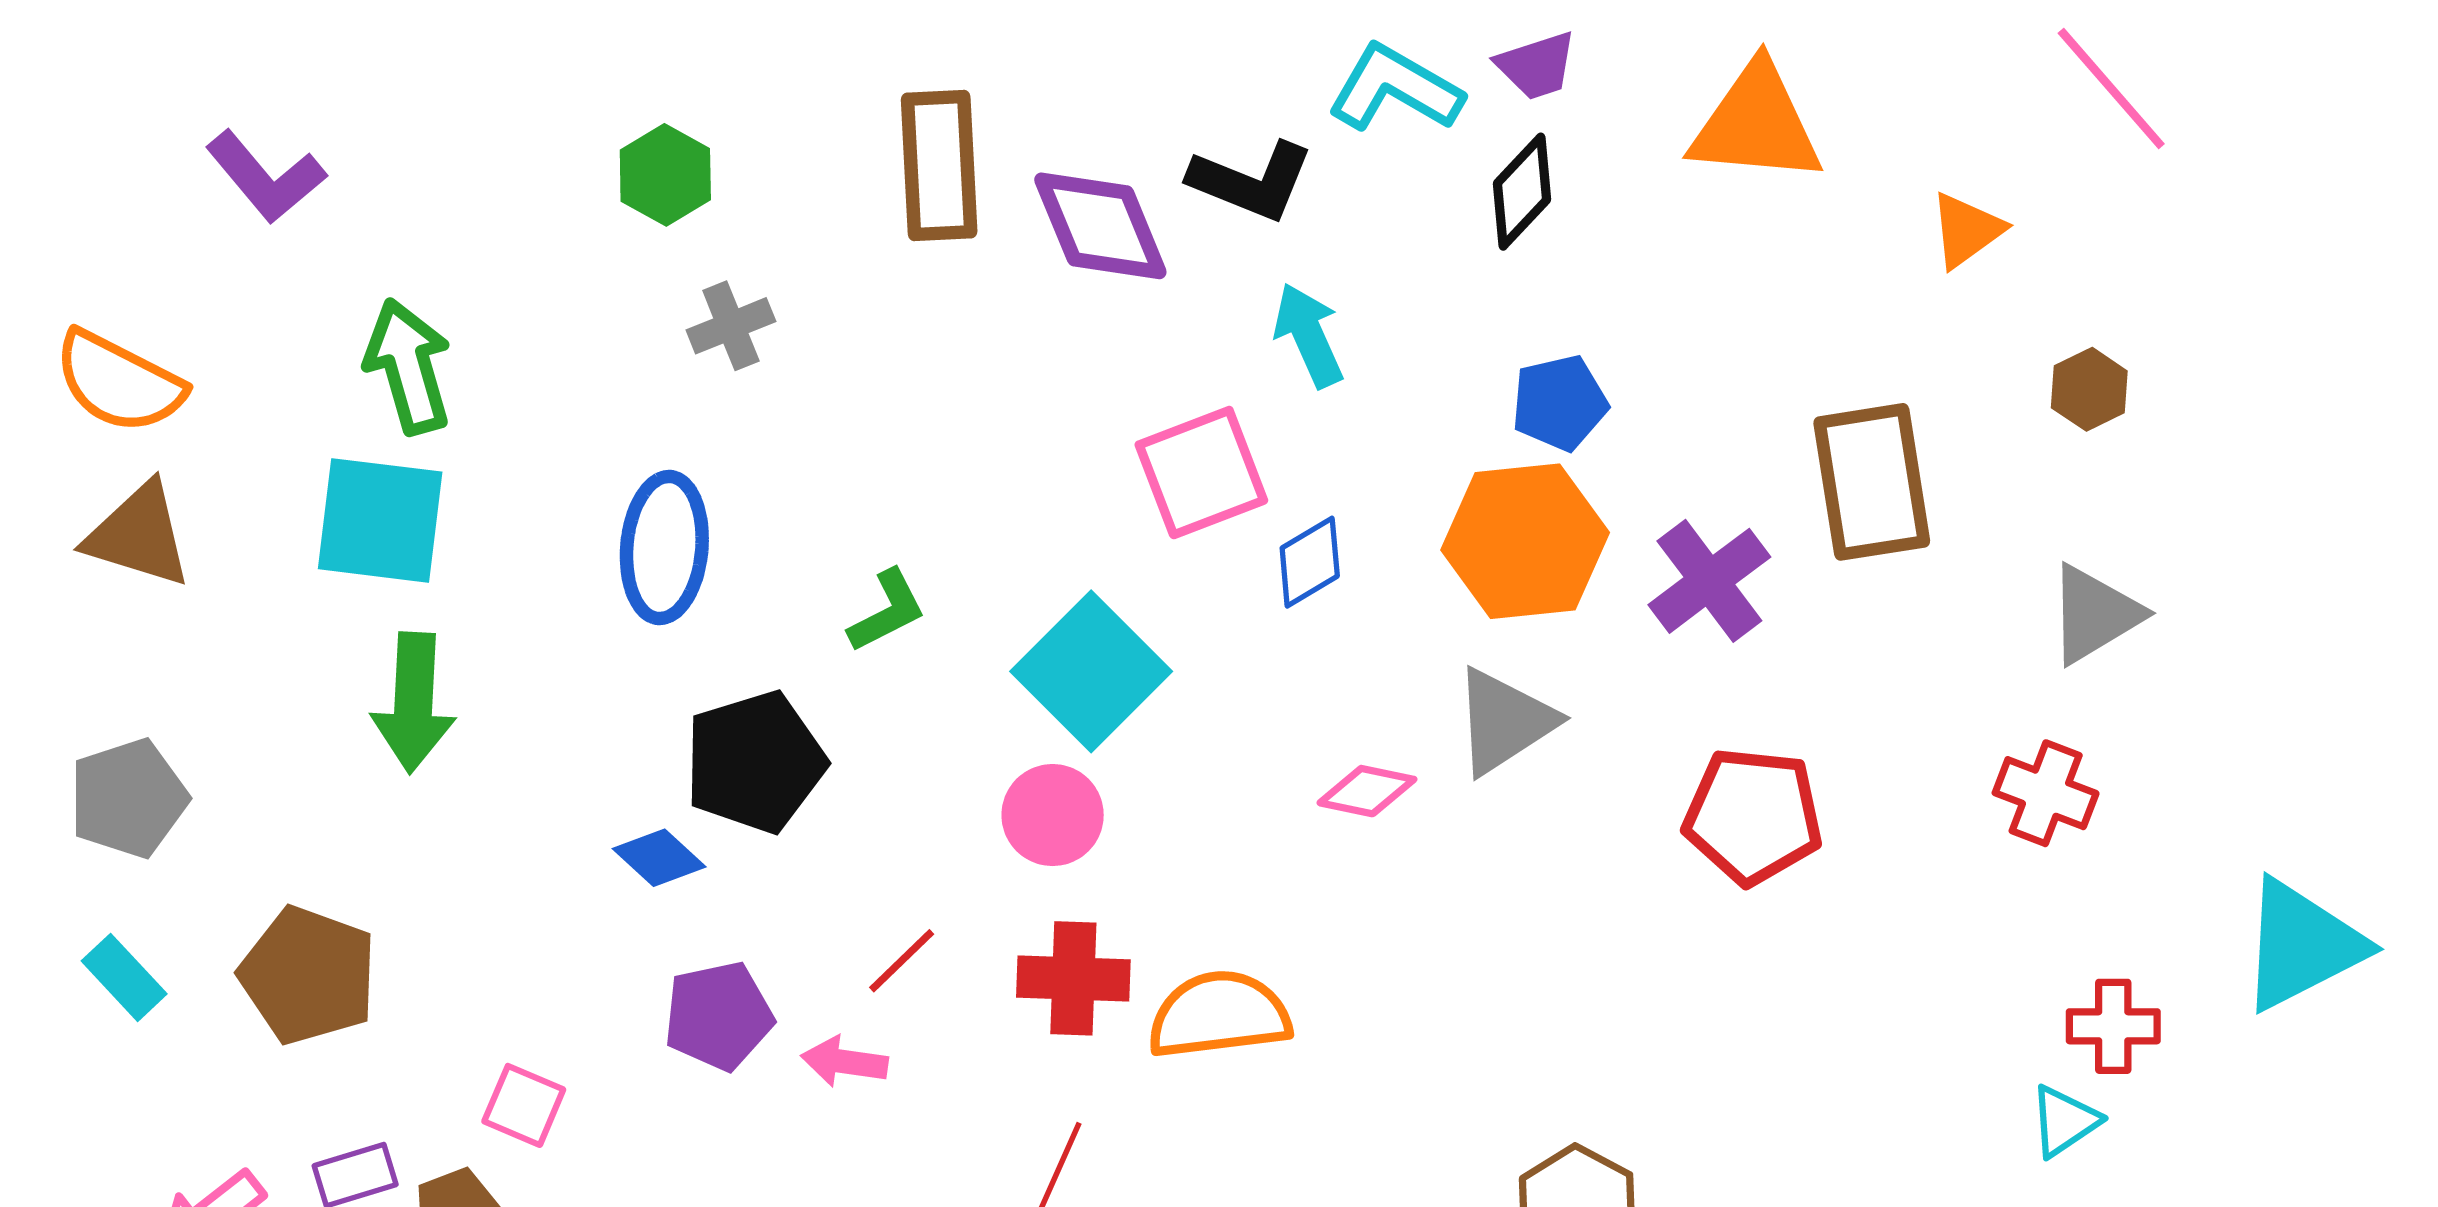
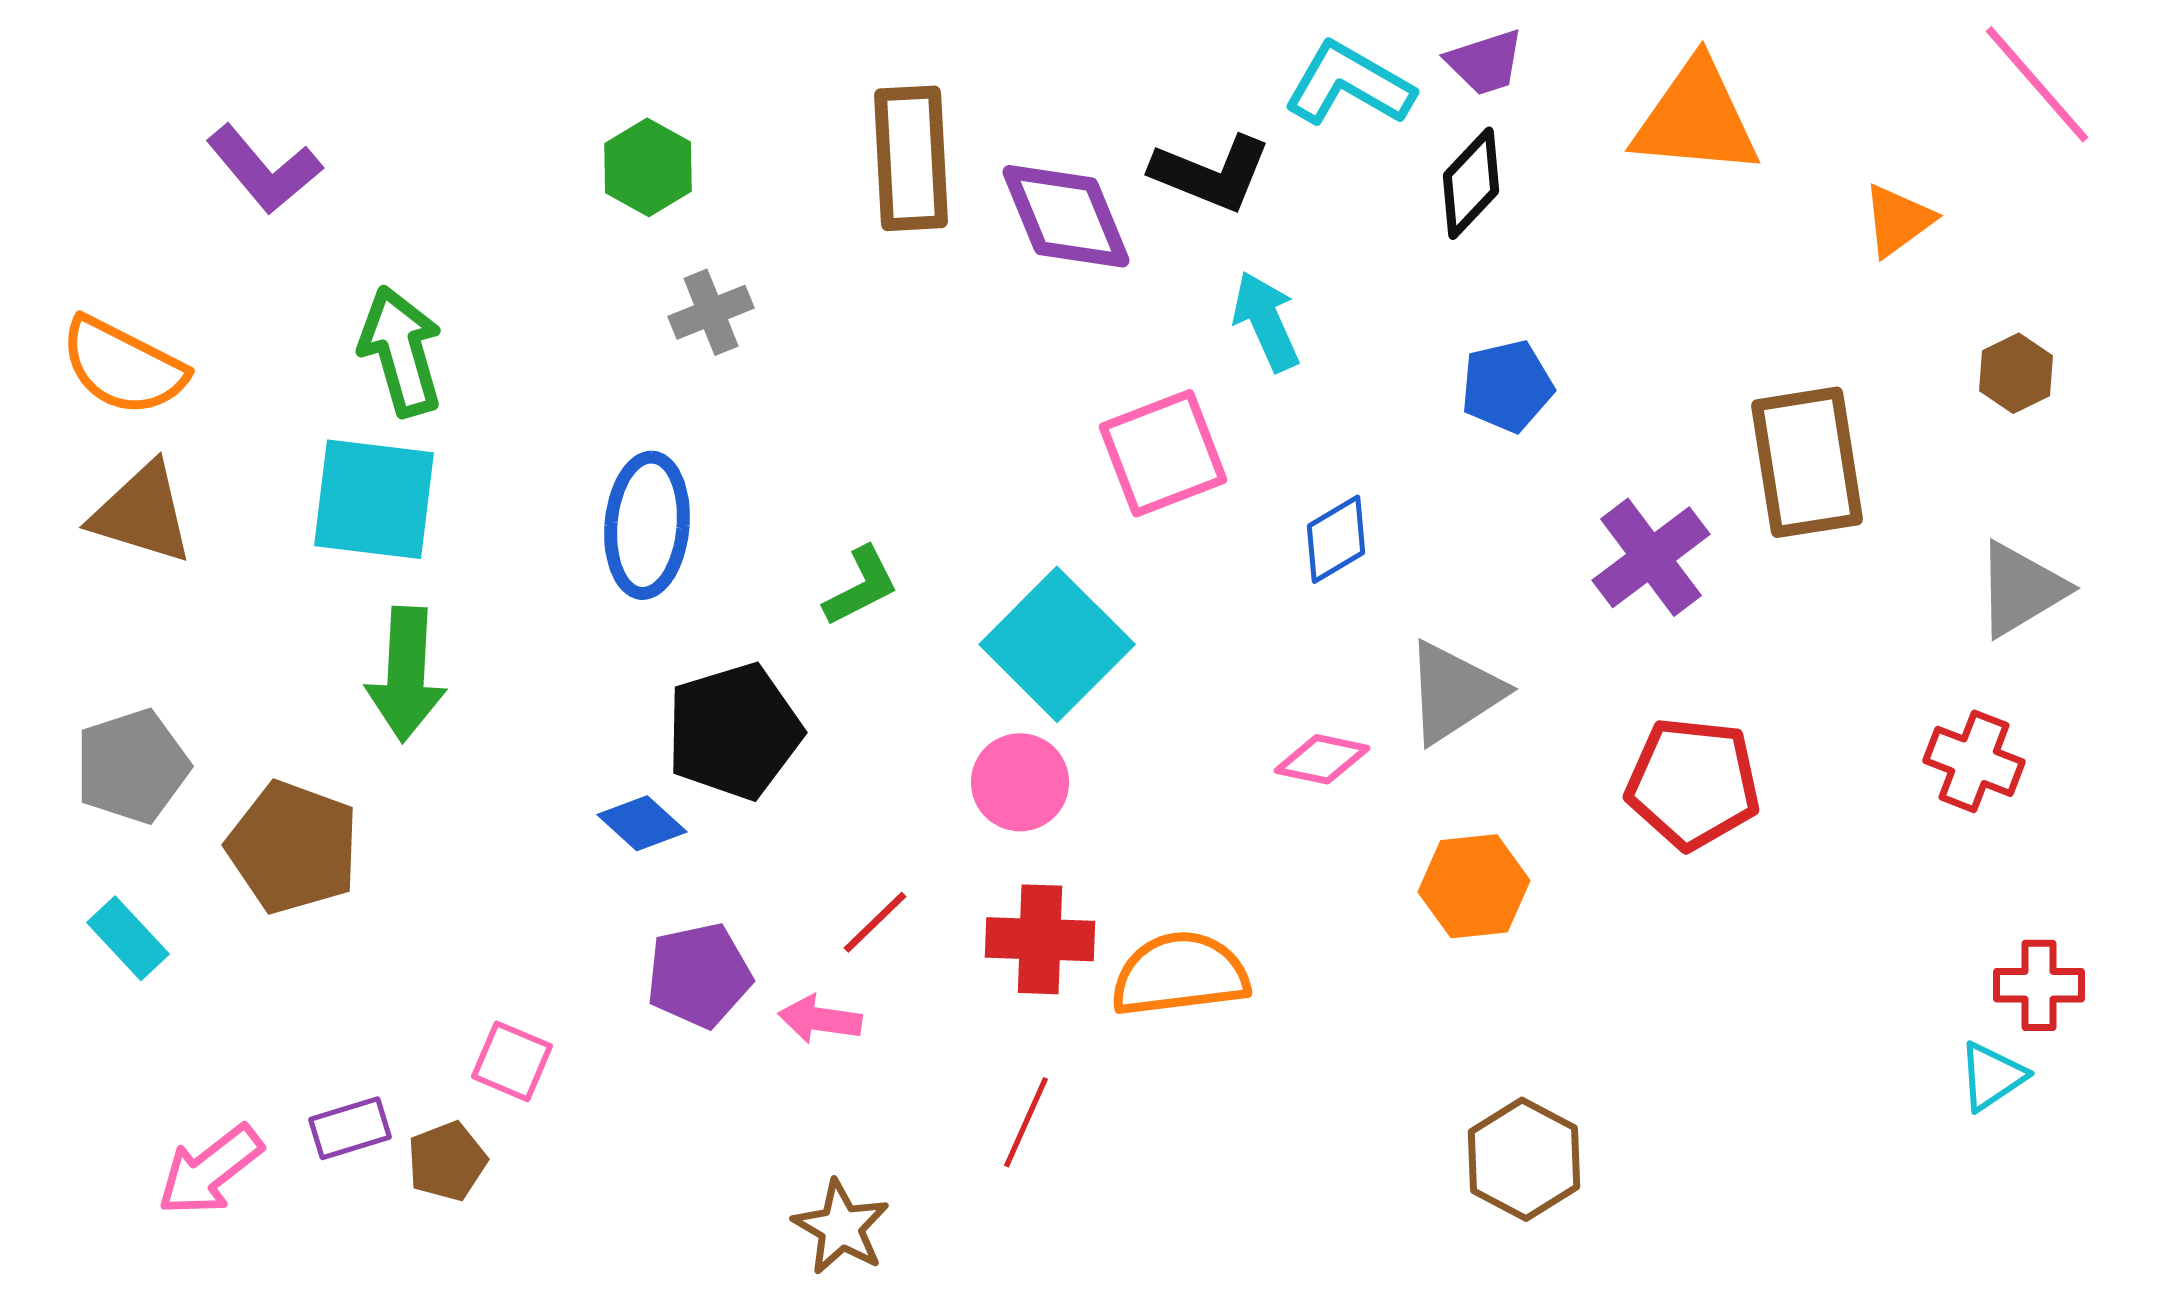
orange hexagon: (1525, 541) -> (1474, 886), moved, size x0.7
blue diamond: (1310, 562) -> (1336, 539), moved
brown pentagon: (308, 975) -> (293, 847), moved

